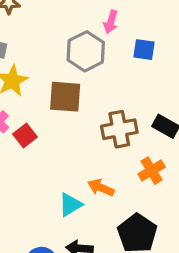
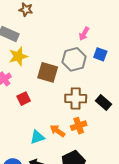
gray hexagon: (86, 51) -> (74, 59), moved
red square: (25, 135) -> (24, 99), moved
orange cross: (152, 171) -> (79, 126), moved

